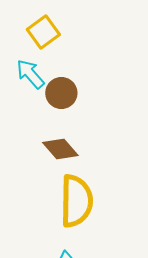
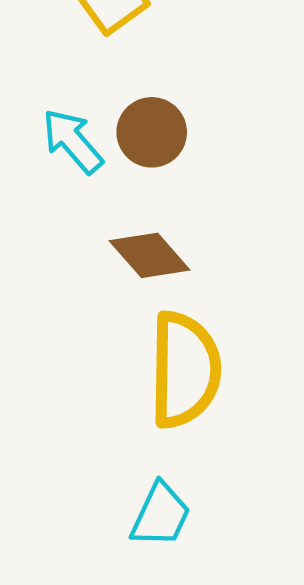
cyan arrow: (30, 74) -> (73, 141), moved

